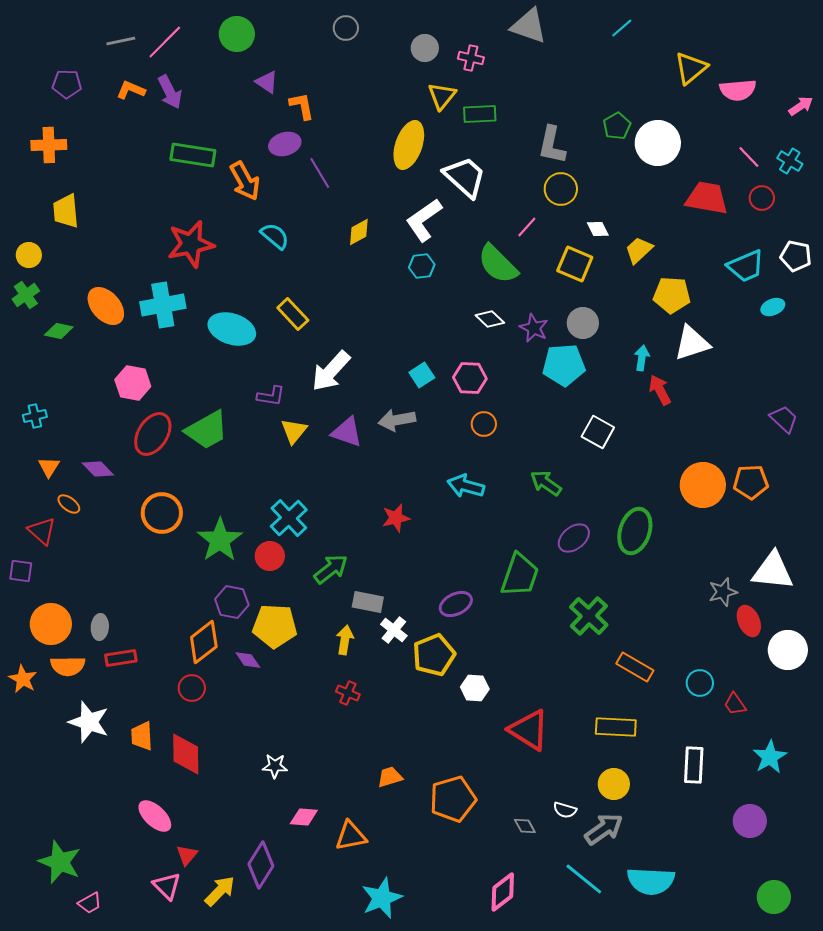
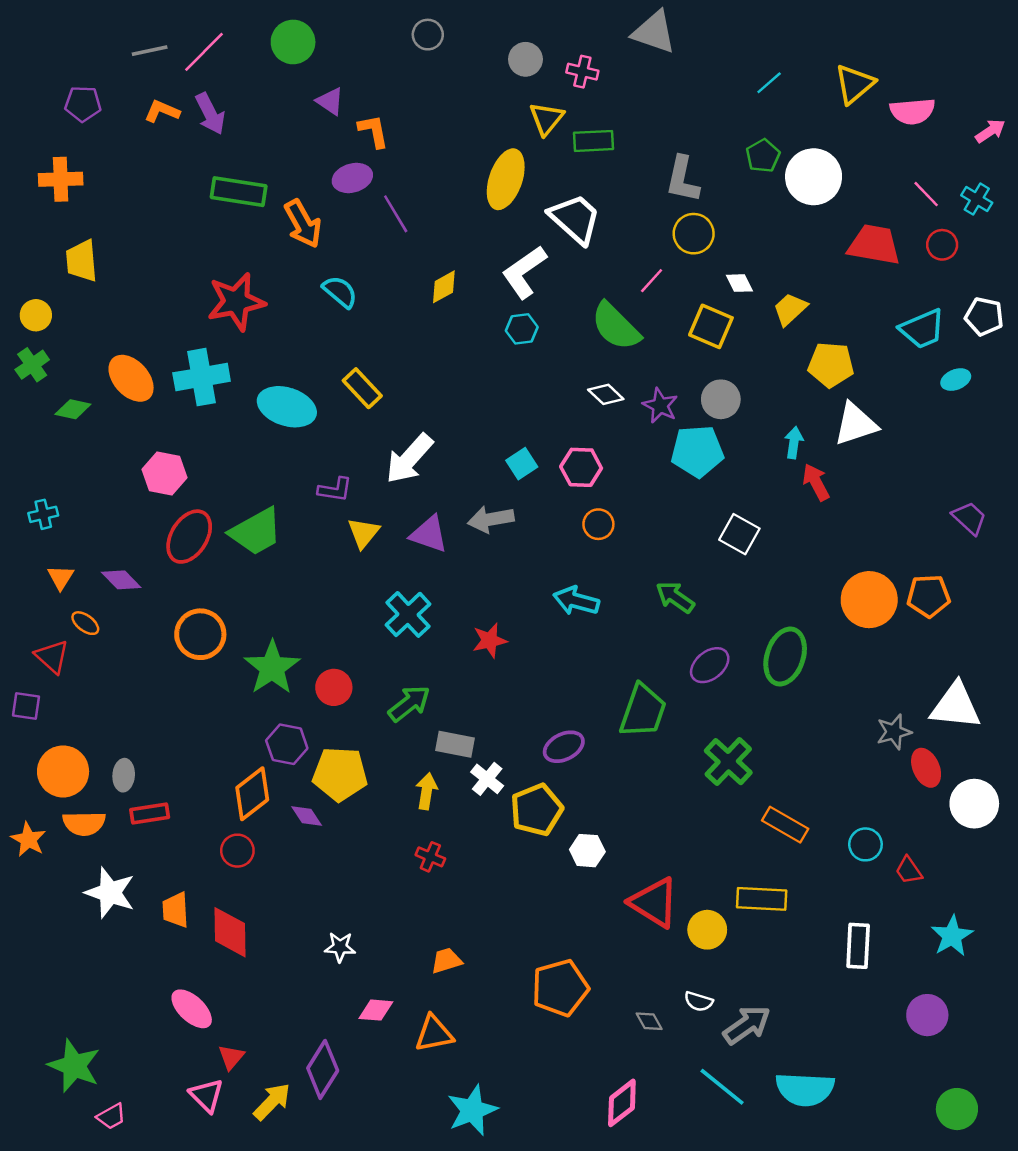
cyan line: (622, 28) -> (769, 83), moved
cyan cross: (289, 518) -> (408, 614), moved
orange trapezoid: (390, 777) -> (446, 961), moved
yellow circle: (614, 784) -> (707, 930), moved

